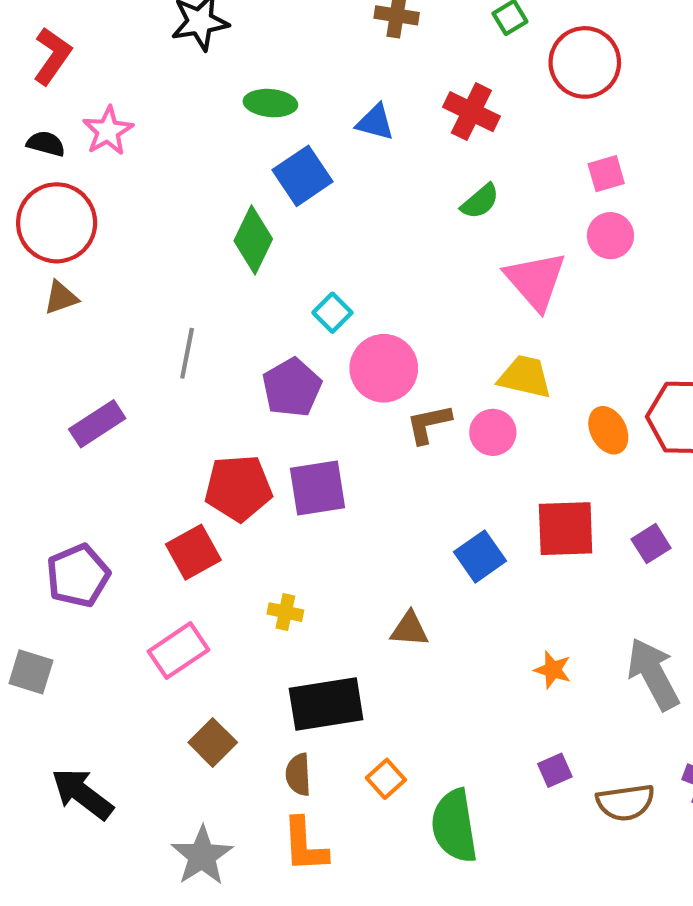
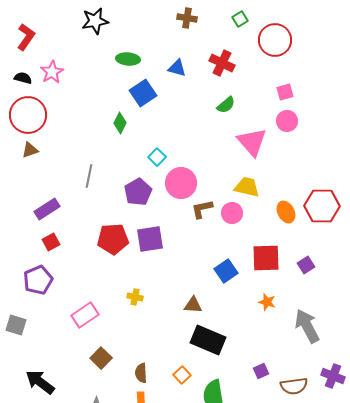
green diamond: (253, 240) -> (120, 123), size x0.7
red square: (193, 552) -> (51, 242), moved, size x0.7
orange star: (553, 670) -> (267, 302), moved
black rectangle: (326, 704) -> (208, 340), moved, turned 32

